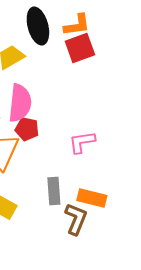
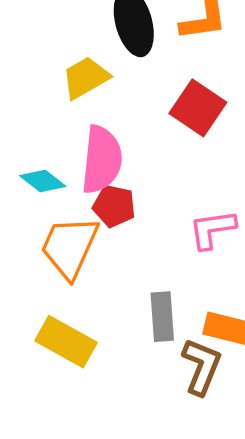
red square: (80, 48) -> (198, 108), moved, turned -36

